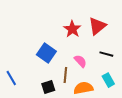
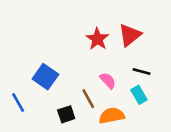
blue square: (46, 53) -> (45, 77), moved
brown line: (65, 75) -> (88, 99), turned -35
cyan rectangle: (108, 80) -> (139, 95), moved

